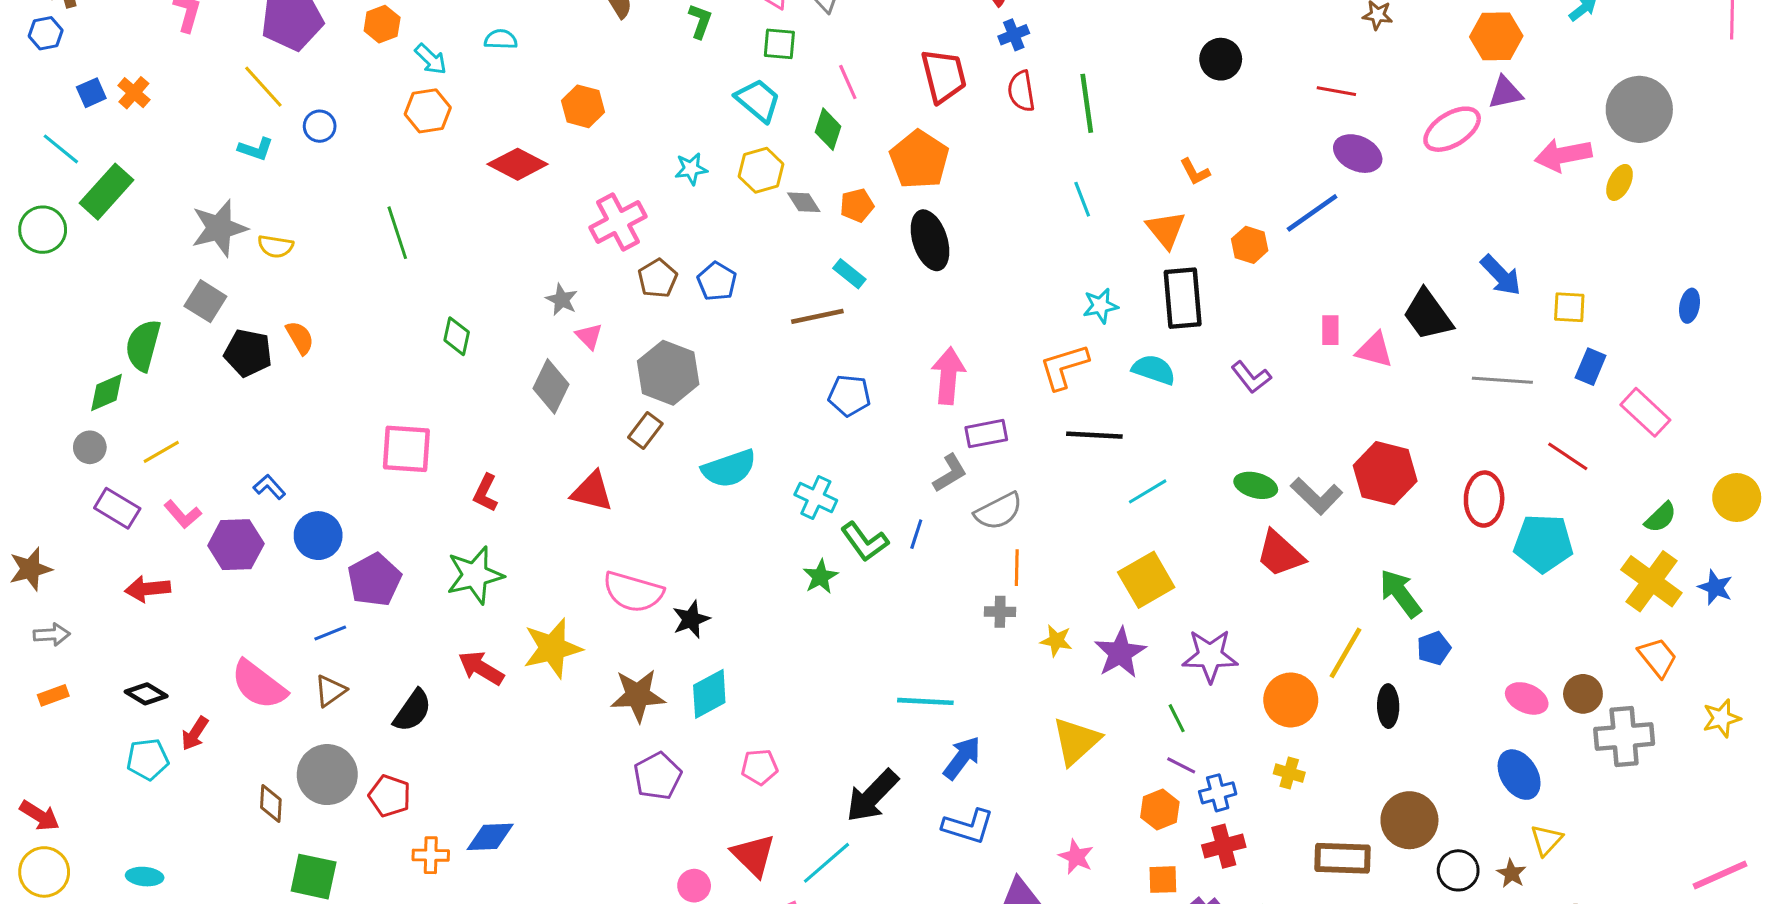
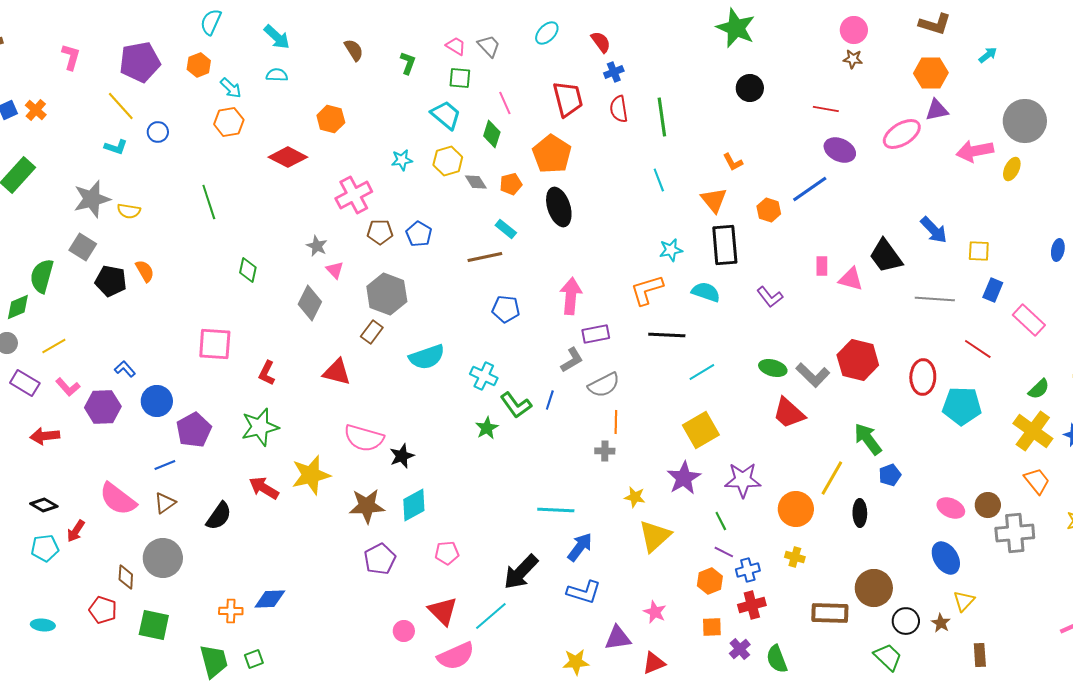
brown pentagon: (658, 278) -> (380, 232), turned 30
yellow star: (1056, 641) -> (635, 497), moved
red pentagon: (390, 796) -> (103, 610), moved

